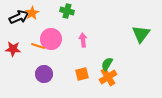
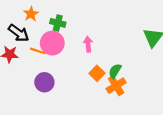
green cross: (67, 11) -> (58, 23), moved
black arrow: (19, 17) -> (19, 33), moved, turned 60
orange square: (82, 74) -> (97, 73), moved, turned -32

